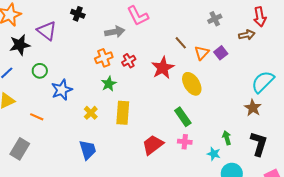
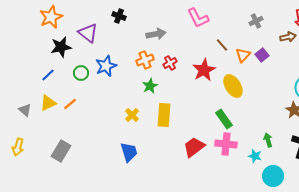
pink L-shape: (138, 16) -> (198, 18), moved
blue star: (62, 90) -> (106, 66), moved
orange line: (37, 117) -> (70, 104), moved, turned -64
pink cross: (185, 142) -> (226, 144), size x1.5

